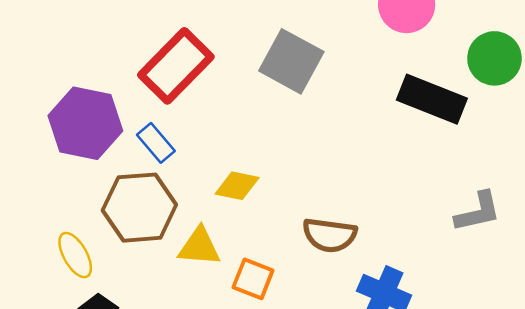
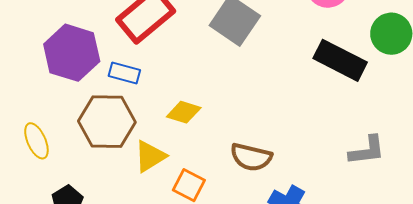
blue rectangle: (156, 143) -> (124, 73), turned -40
yellow triangle: (199, 247) -> (150, 156), turned -42
yellow ellipse: (75, 255) -> (36, 141), moved

